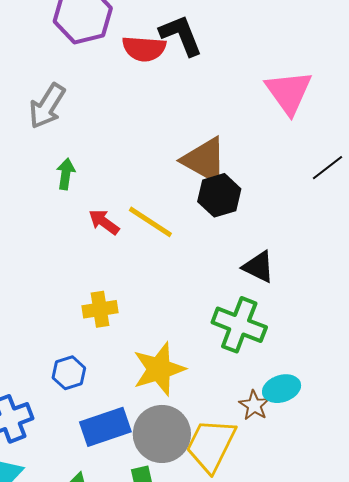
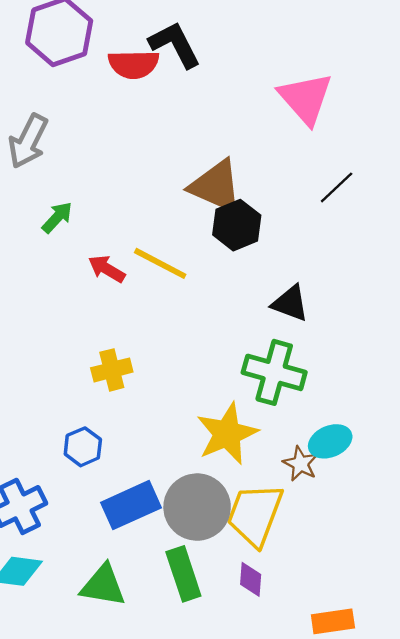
black line: (328, 168) -> (337, 187), moved
green arrow: (66, 174) -> (57, 217), turned 40
yellow star: (159, 369) -> (227, 434), moved

